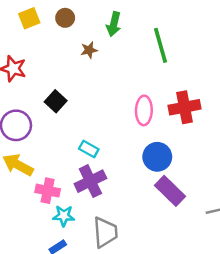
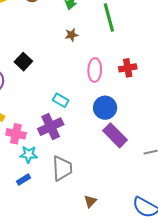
brown star: (89, 50) -> (71, 35), moved
red cross: (185, 107) -> (128, 68), size x0.7
cyan rectangle: (89, 149) -> (61, 100), moved

